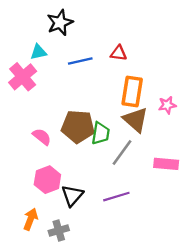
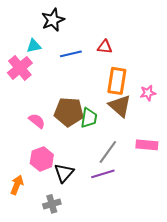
gray line: (122, 153) -> (108, 152), moved
orange arrow: (31, 219) -> (17, 185), moved

